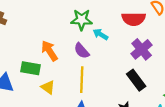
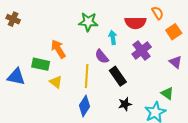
cyan arrow: (100, 34) -> (113, 37), moved, turned 48
purple semicircle: (82, 51) -> (102, 56), moved
black rectangle: (136, 80) -> (118, 76), moved

